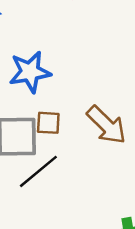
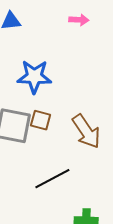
black line: (38, 171) -> (52, 179), moved

